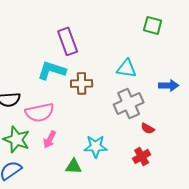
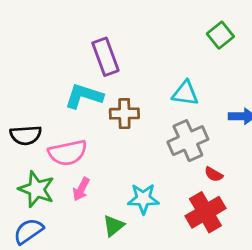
green square: (153, 25) -> (220, 35), turned 36
red cross: (142, 156) -> (205, 212), size x1.6
green triangle: (74, 166) -> (114, 226), turned -42

